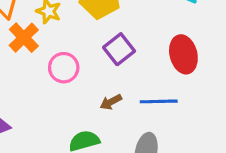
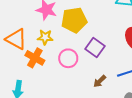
pink circle: (64, 68) -> (68, 58), moved

